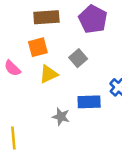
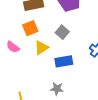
blue rectangle: (89, 102) -> (64, 61), moved
gray star: (61, 117) -> (57, 89), moved

